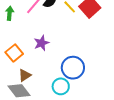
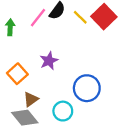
cyan circle: (61, 86) -> (63, 111), moved

